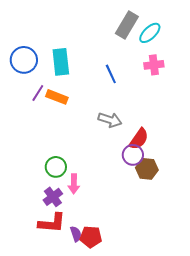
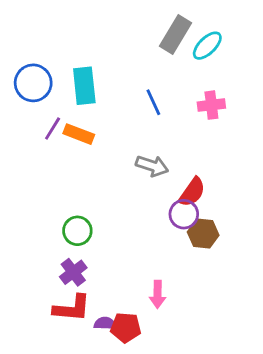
pink cross: (154, 65) -> (211, 105), moved
pink arrow: (74, 184) -> (158, 294), moved
purple semicircle: (76, 234) -> (105, 323), turned -70

